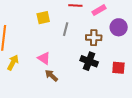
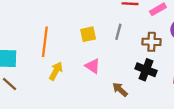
yellow square: (43, 18) -> (88, 34), moved
brown arrow: (51, 76) -> (120, 90), moved

